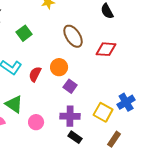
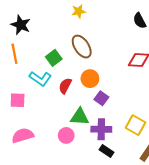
green square: (24, 33) -> (54, 58), moved
brown ellipse: (73, 36) -> (82, 47), moved
green triangle: (14, 104) -> (80, 117), moved, turned -30

